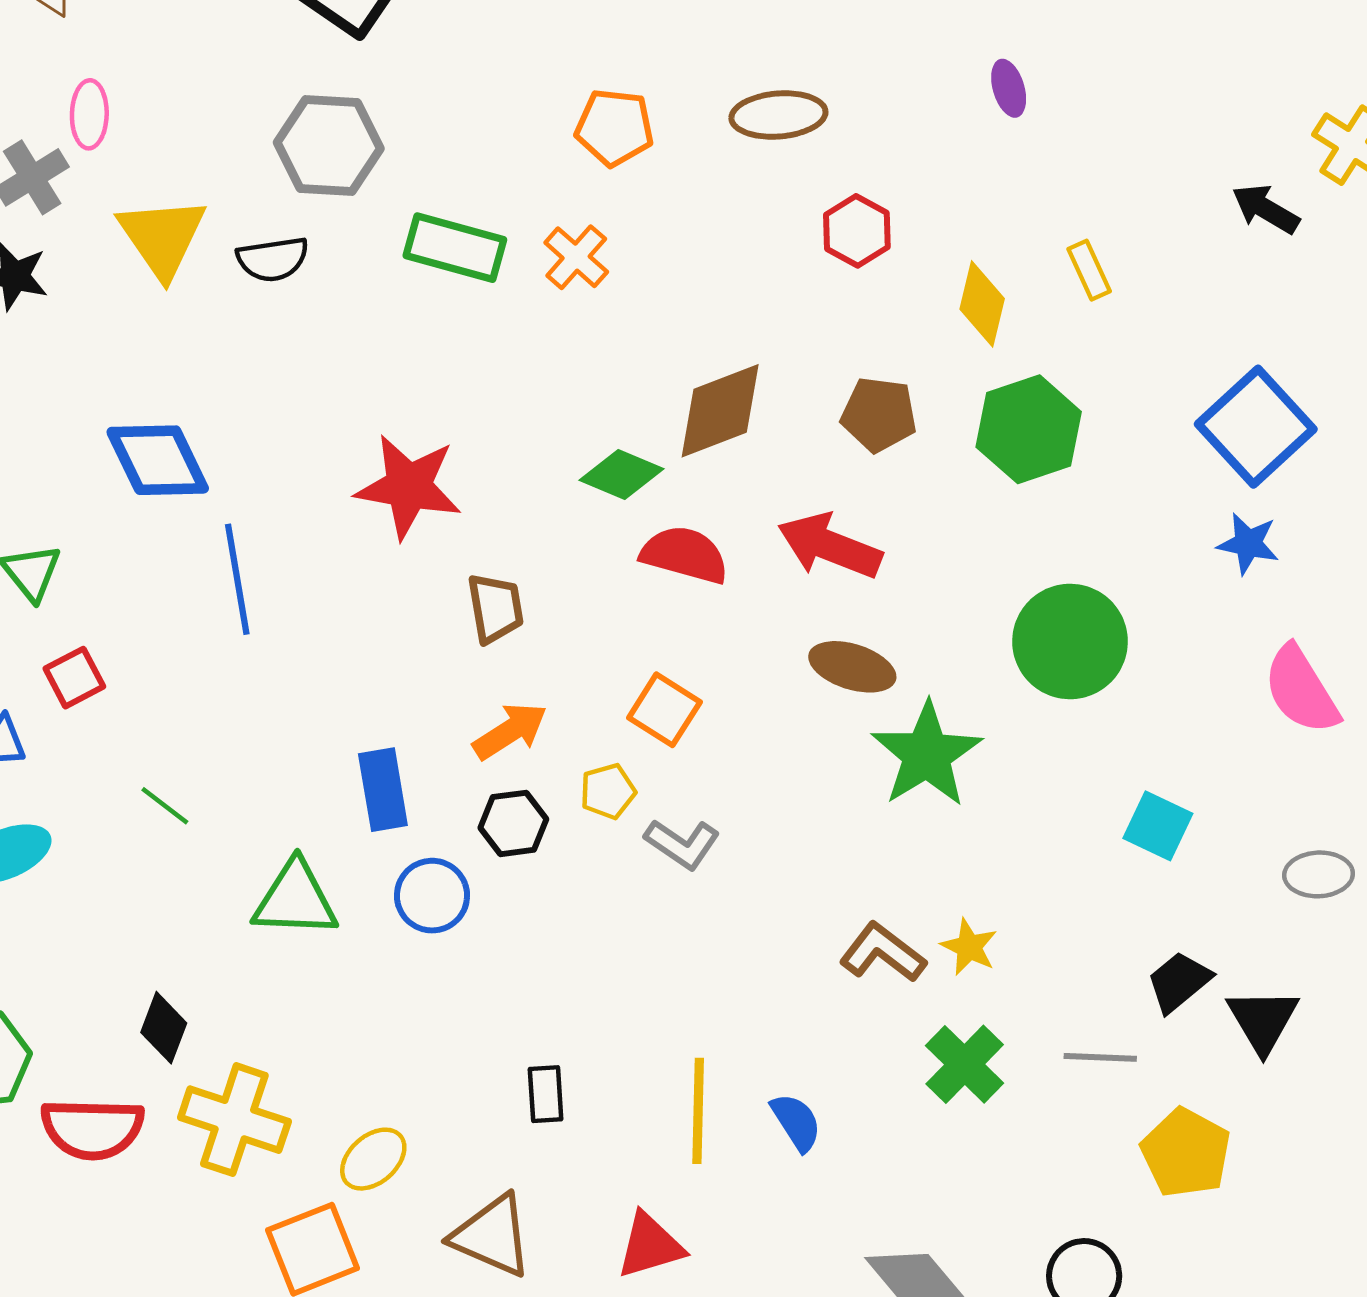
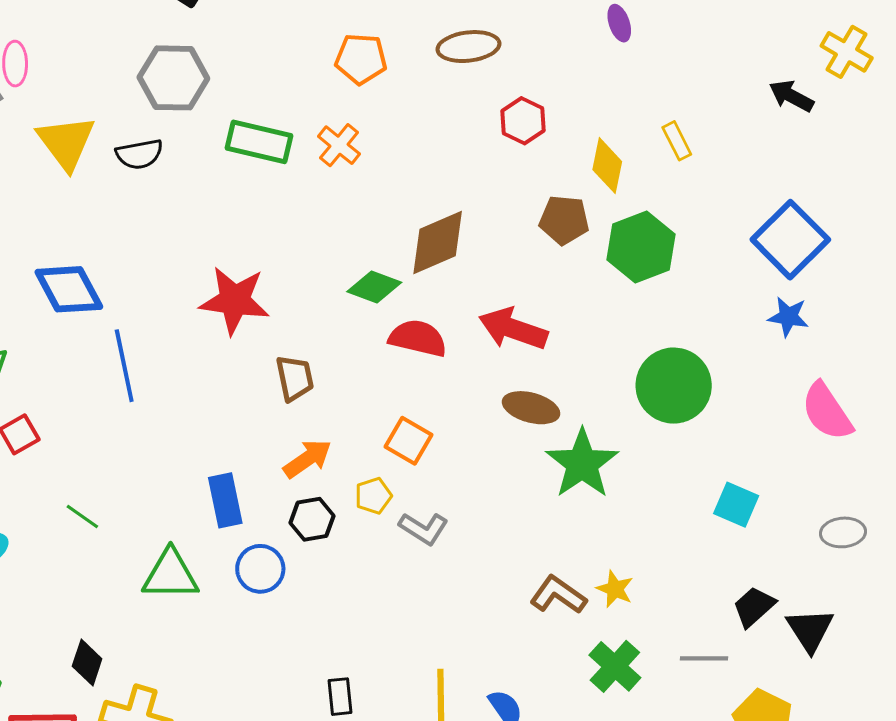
brown pentagon: (879, 414) -> (564, 220), moved

